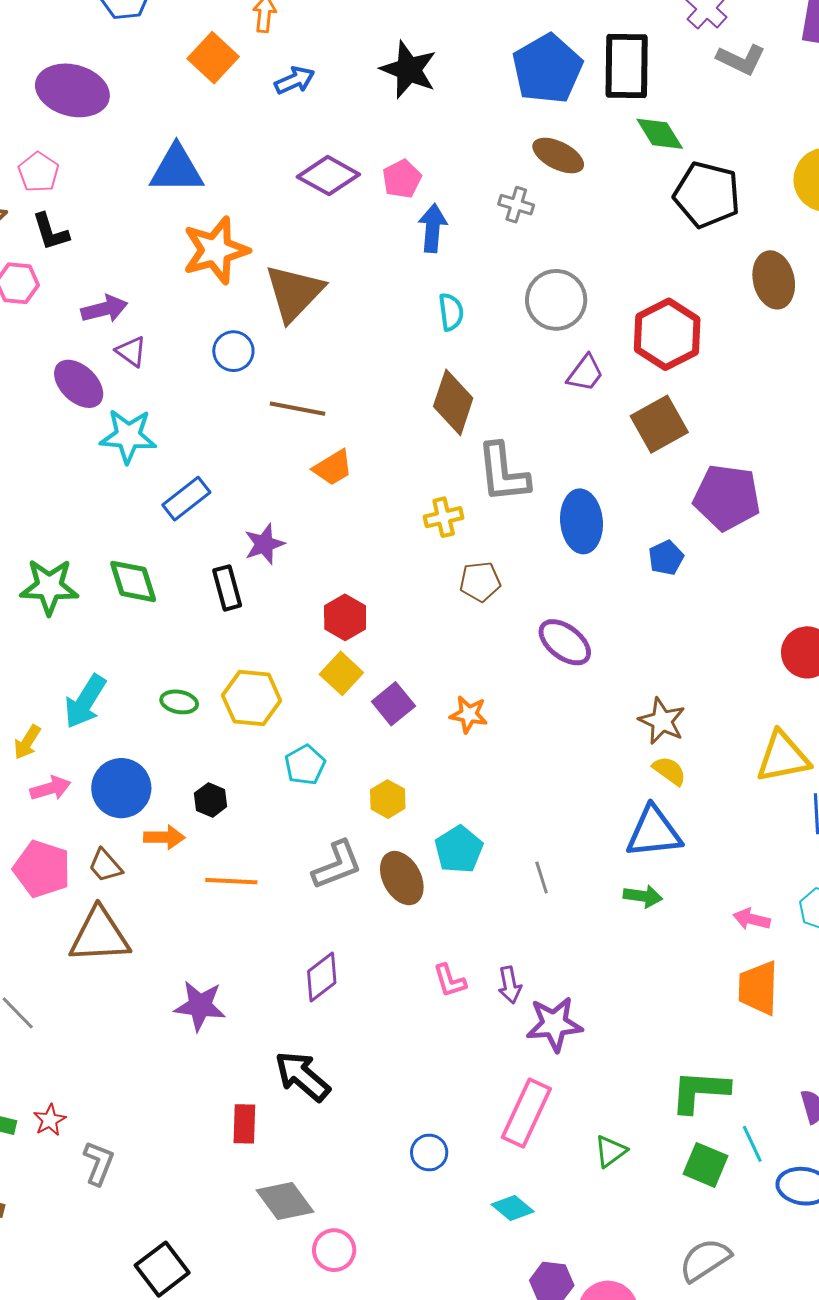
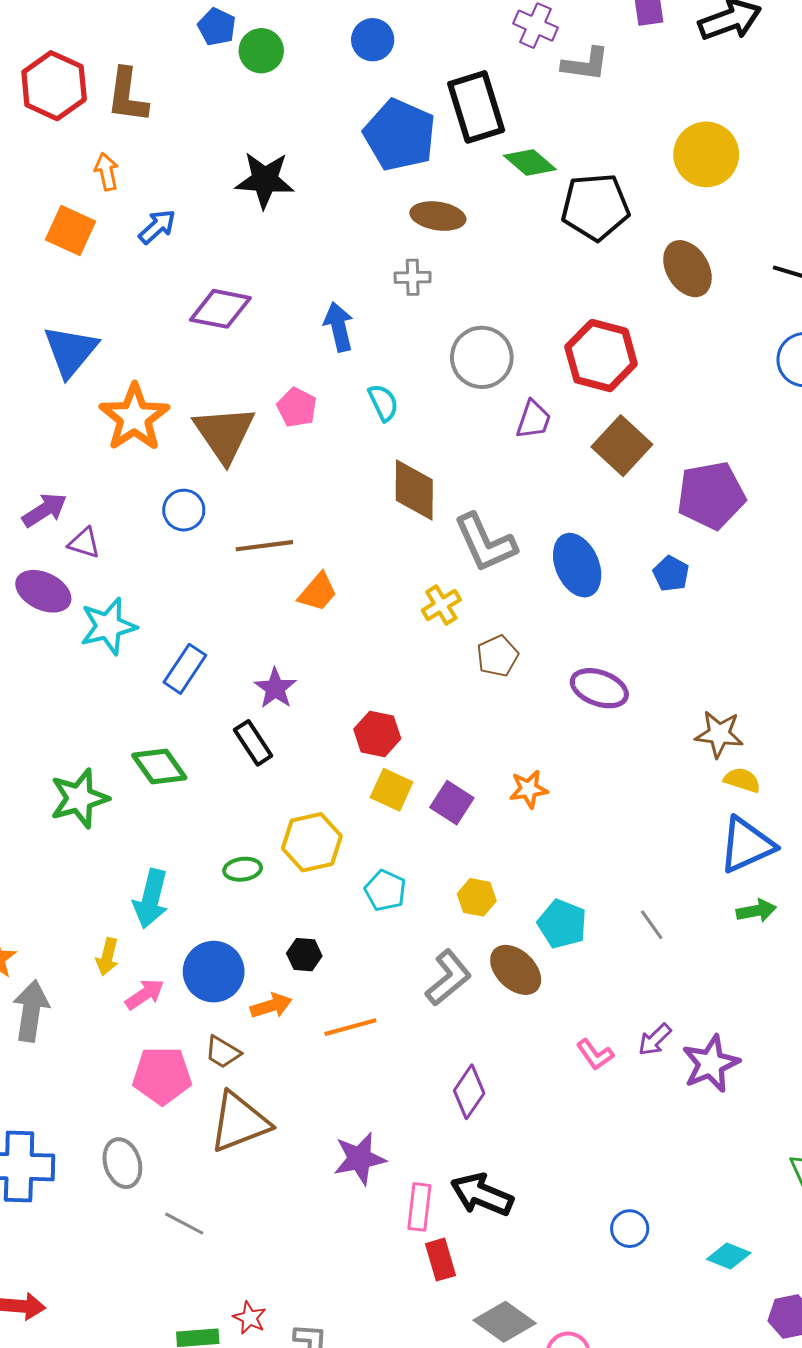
blue triangle: (177, 169) -> (70, 351), turned -32
pink pentagon: (402, 179) -> (297, 407), moved
purple arrow: (510, 985) -> (655, 1040), turned 75
pink rectangle: (526, 1113) -> (419, 1207), moved, size x0.7

